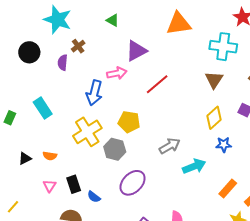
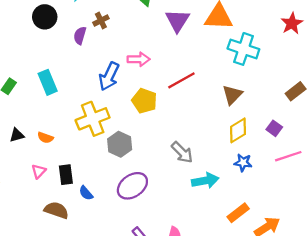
cyan cross: (223, 47) -> (243, 49), moved
purple triangle: (136, 51) -> (177, 21), moved, turned -40
brown triangle: (214, 80) -> (232, 95), moved
yellow pentagon: (129, 122) -> (144, 101), moved
gray arrow: (170, 146) -> (182, 152), turned 65

